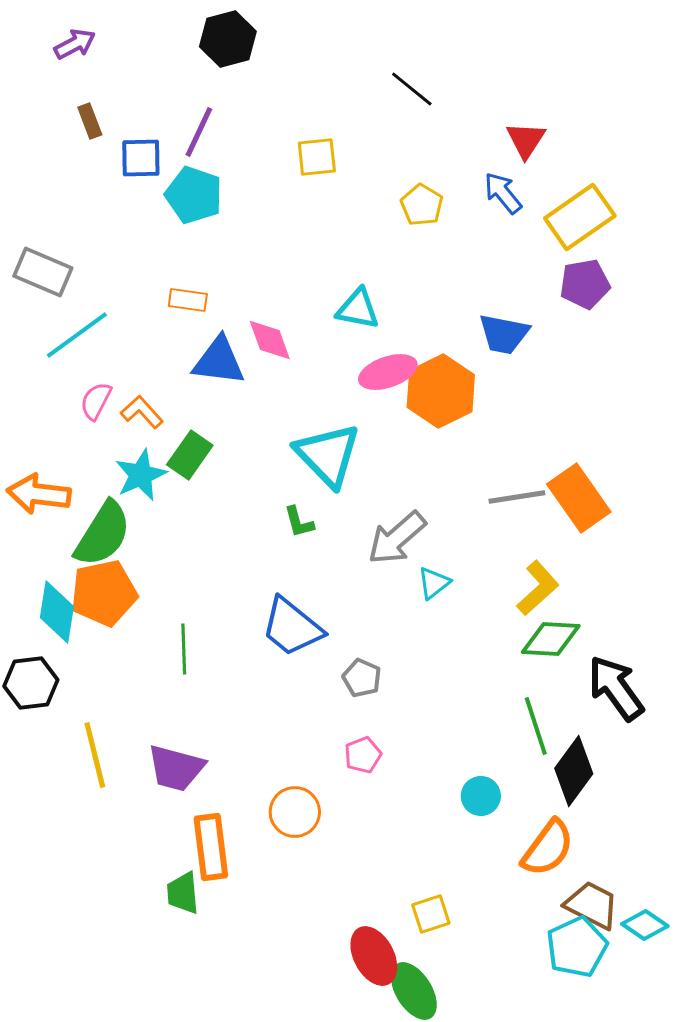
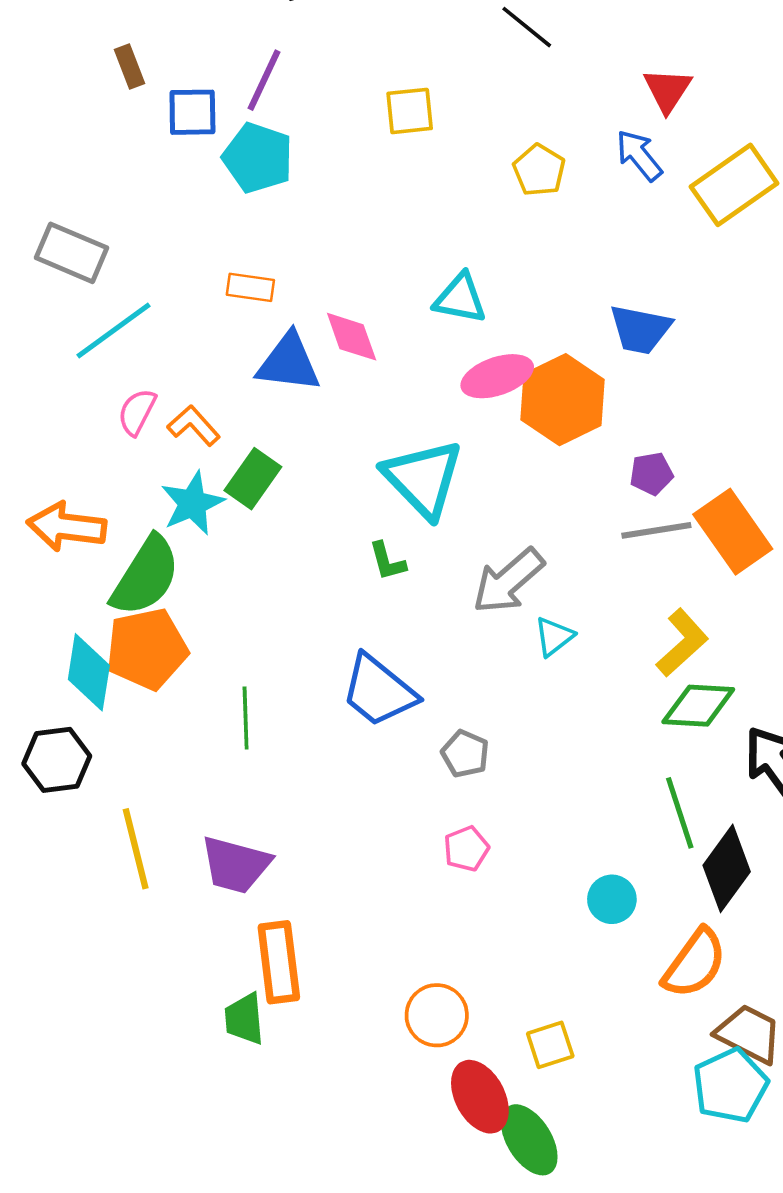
purple pentagon: (585, 284) -> (651, 474), moved, size x0.7
orange circle: (295, 812) -> (437, 1015), moved

